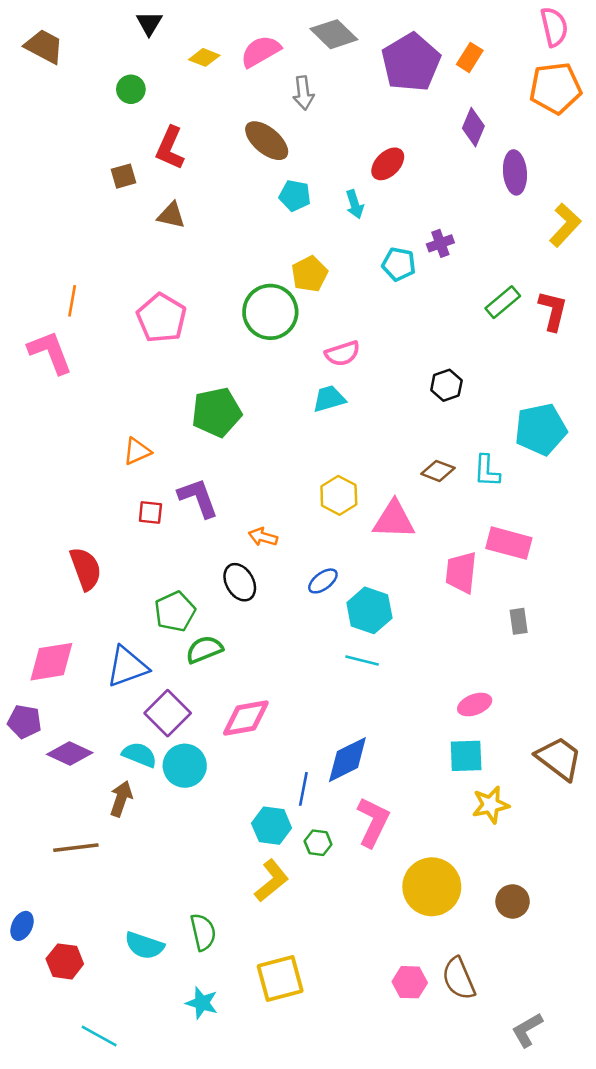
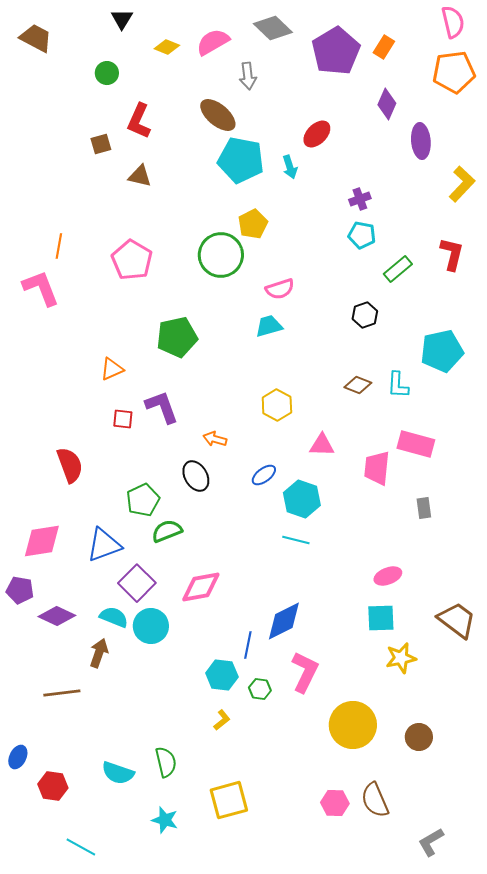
cyan pentagon: (295, 196) -> (241, 160), size x1.8
cyan pentagon: (399, 264) -> (362, 235), moved
green rectangle: (503, 302) -> (398, 269), moved
pink triangle: (394, 520) -> (322, 445), moved, size x0.7
yellow L-shape: (272, 881) -> (222, 720), size x0.6

